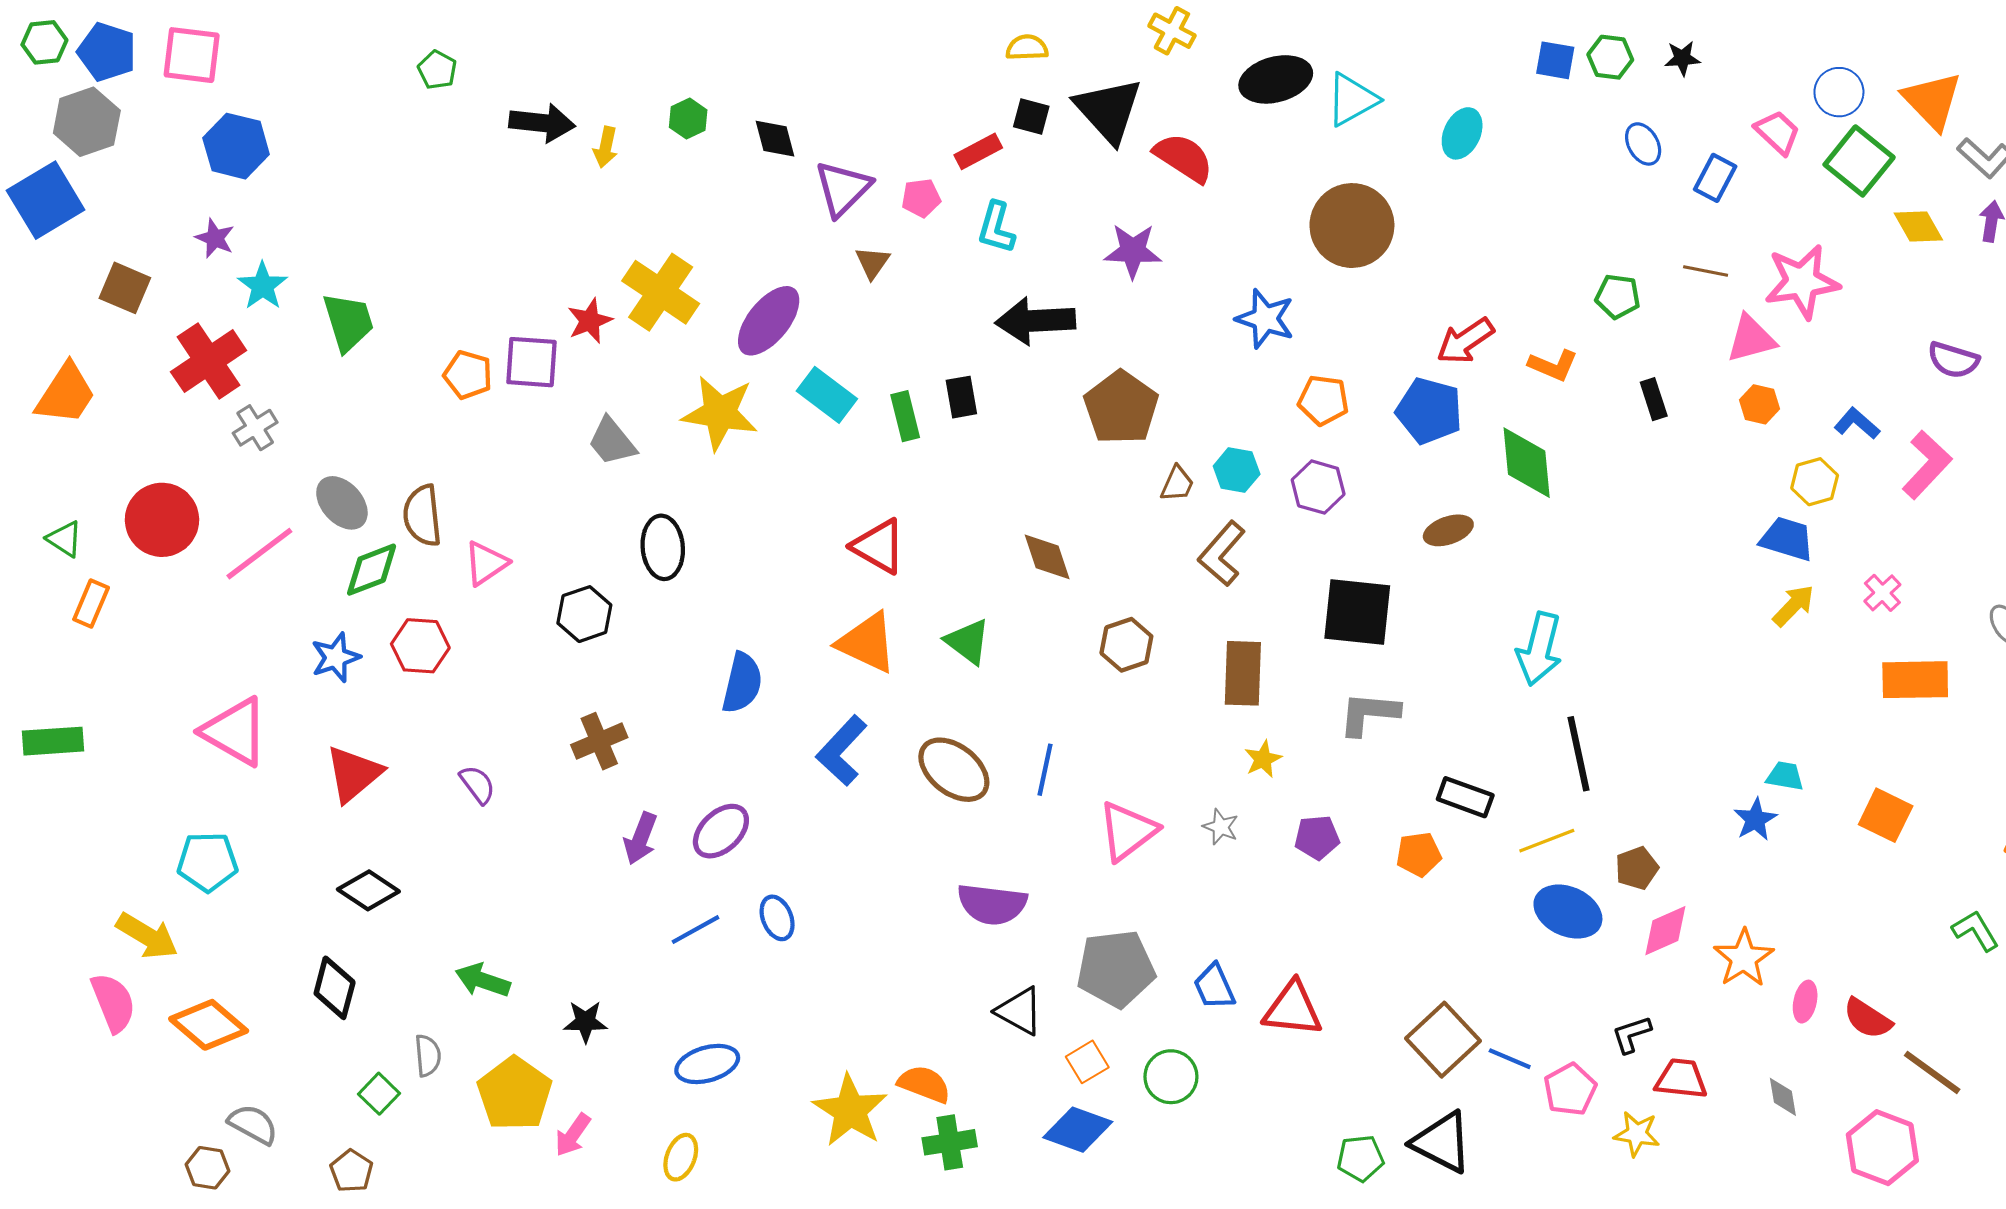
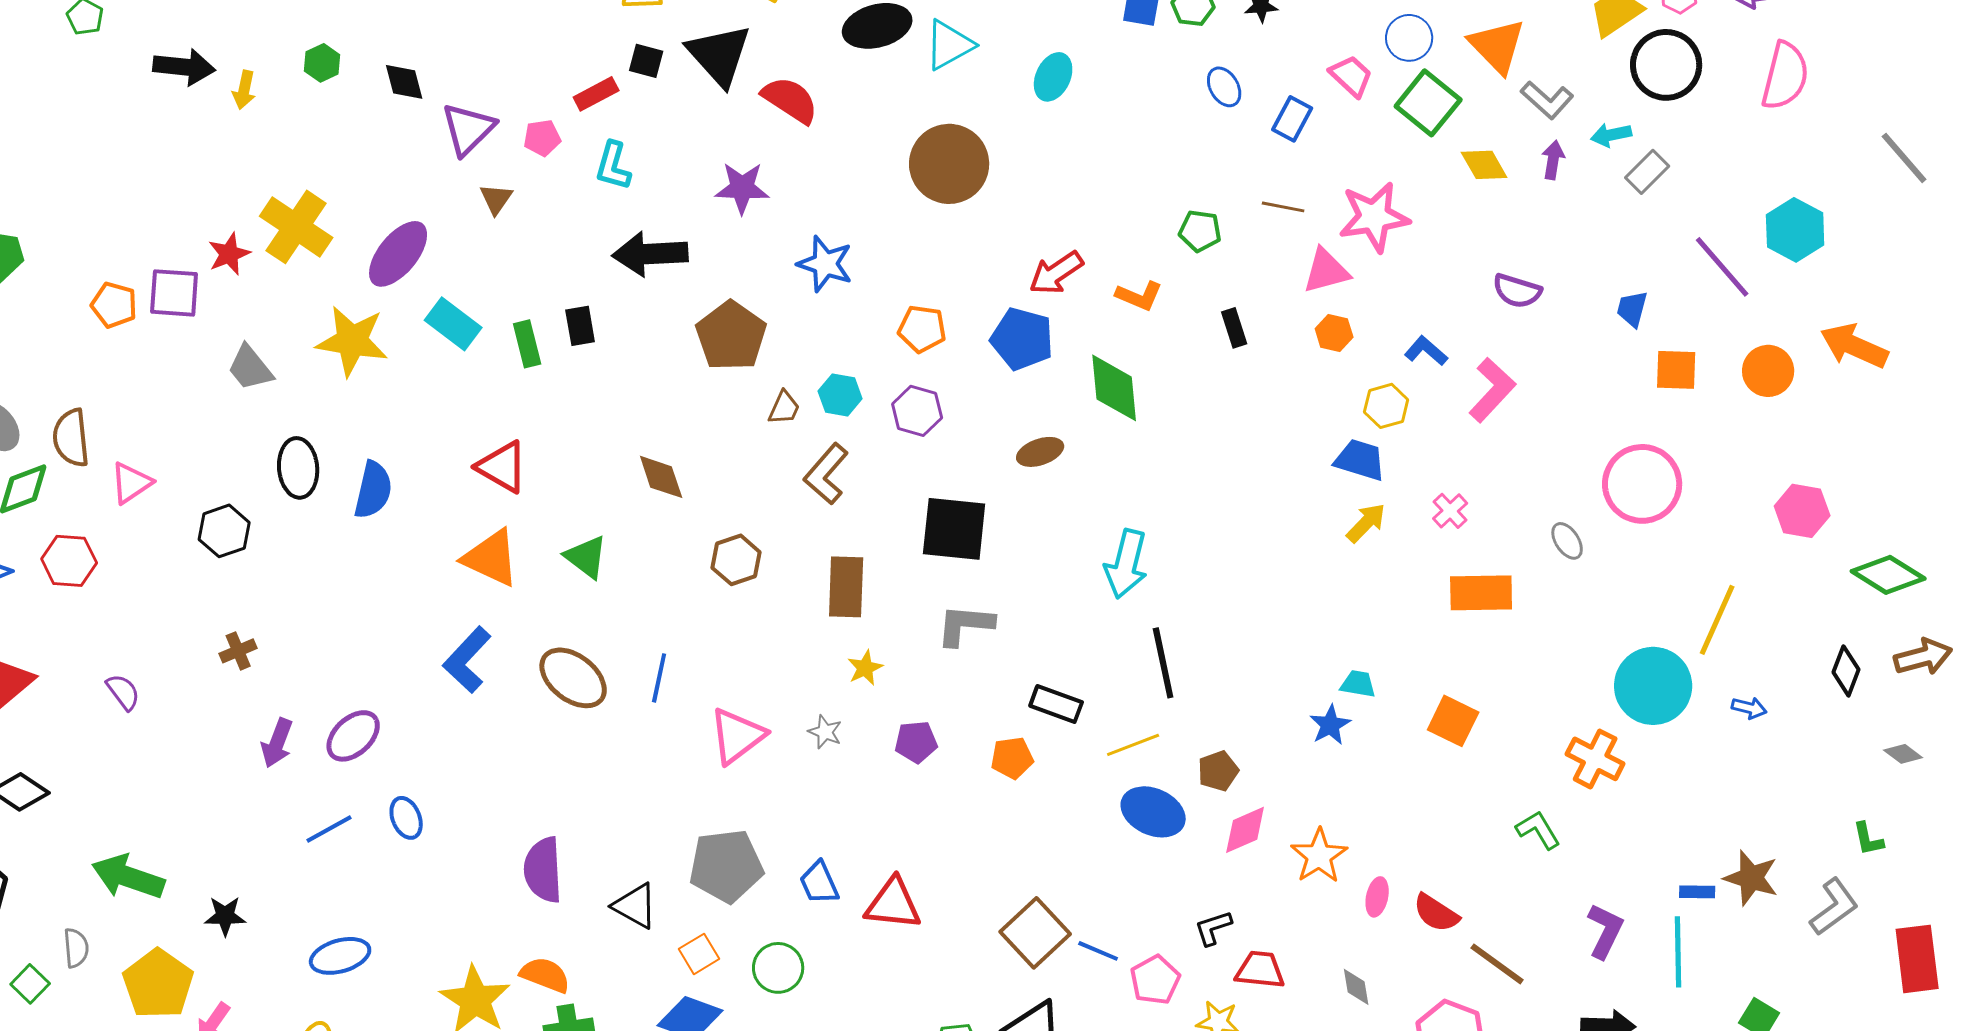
blue star: (1265, 319) -> (825, 264), moved
blue semicircle: (742, 683) -> (373, 490), moved
brown cross: (599, 741) -> (238, 651), size x0.7
purple semicircle: (992, 904) -> (543, 870), moved, turned 80
green arrow: (483, 980) -> (128, 877), size x1.4

